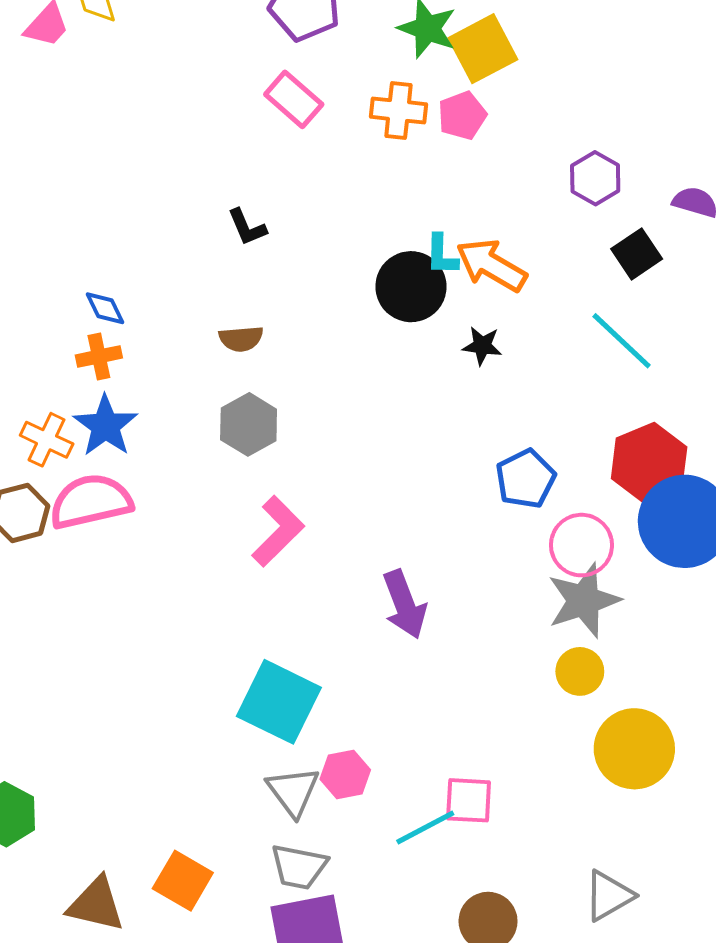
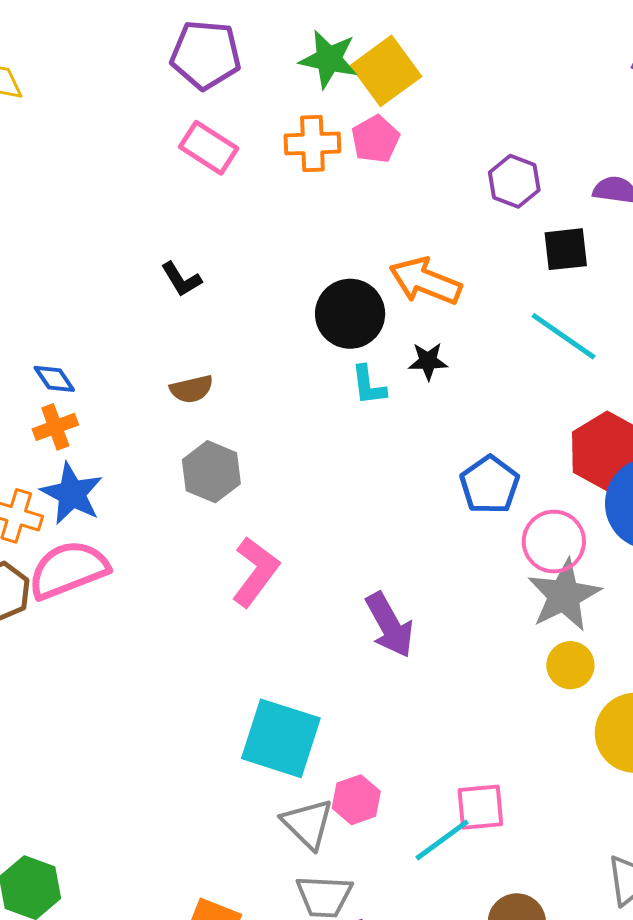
black square: (637, 254) -> (566, 249), turned 36
cyan L-shape: (442, 255) -> (369, 385), moved

